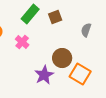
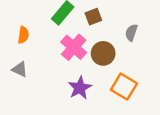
pink cross: (22, 42) -> (74, 47), moved, size x1.5
brown circle: (62, 58) -> (103, 53), moved

